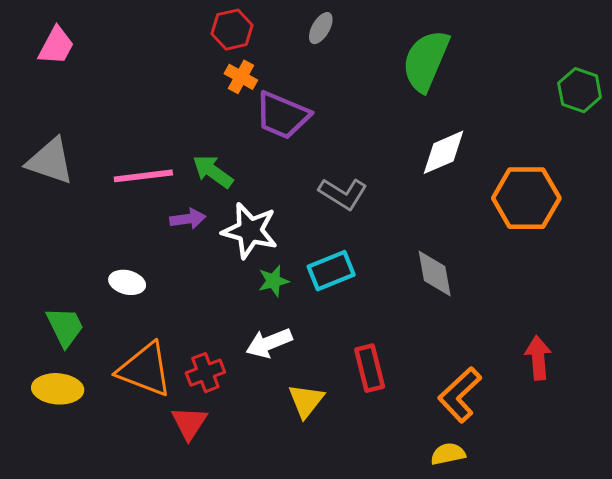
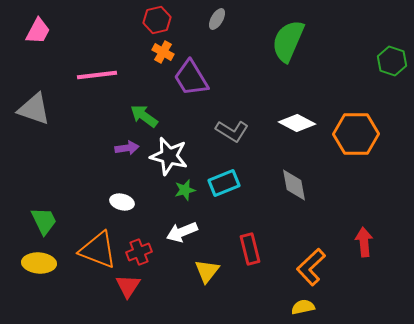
purple trapezoid: (282, 115) -> (191, 78), turned 36
white diamond: (444, 152) -> (297, 123), moved, turned 51
pink line: (143, 176) -> (97, 75), moved
white ellipse: (127, 282) -> (122, 202), moved

